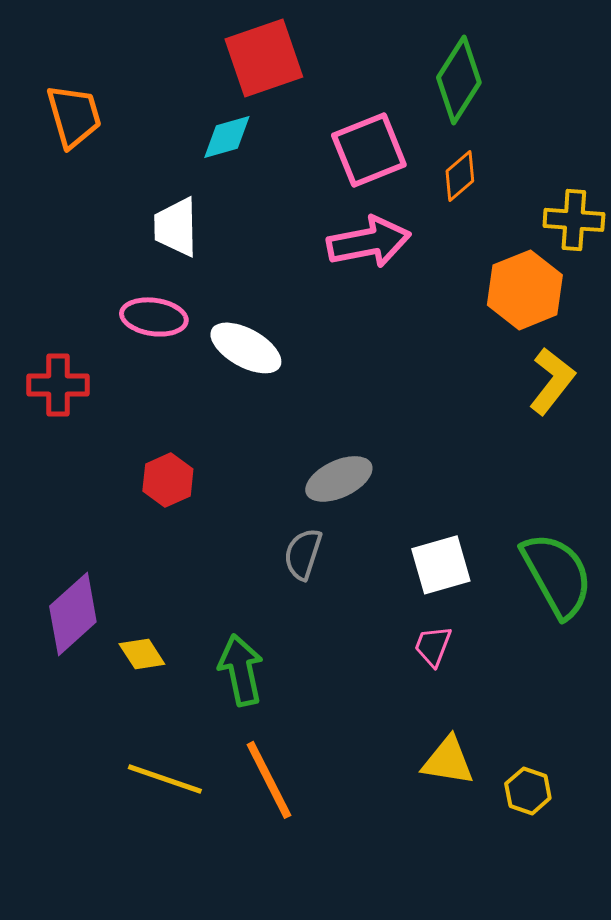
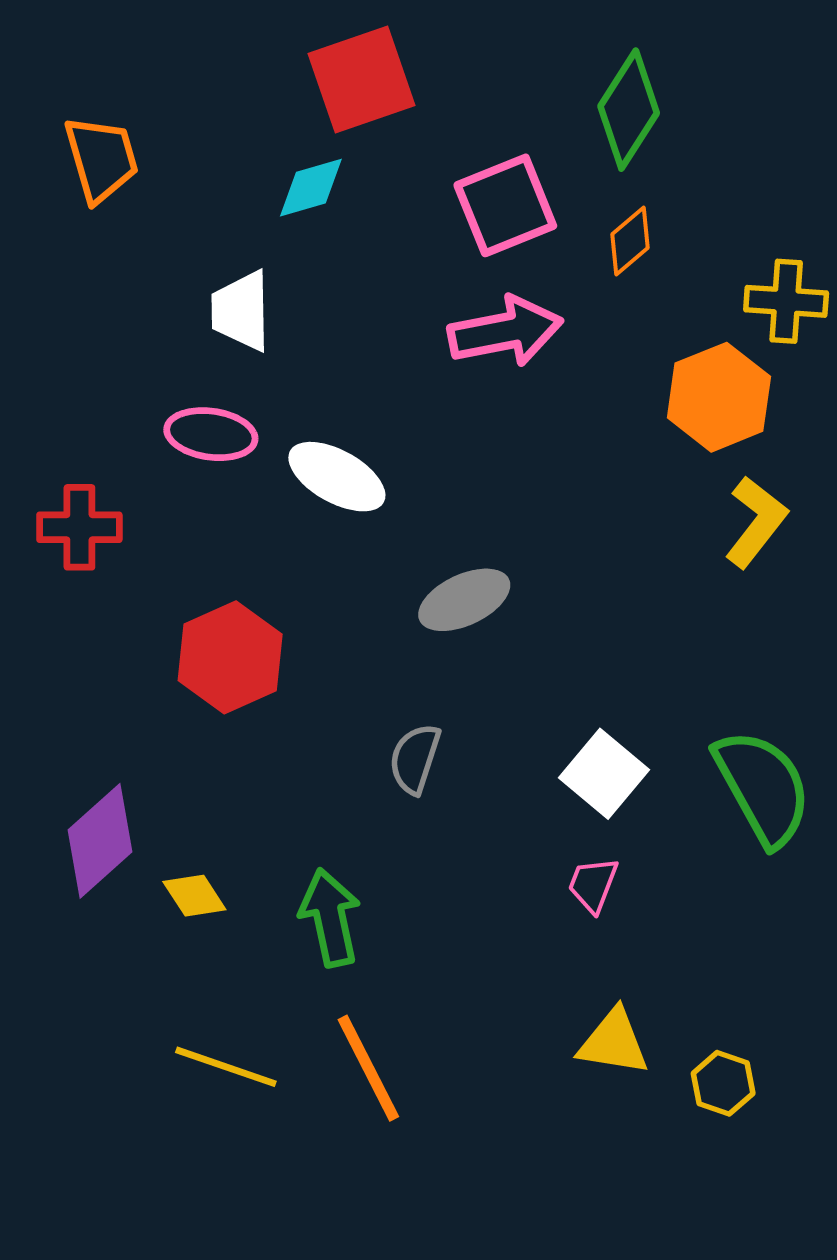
gray ellipse: (339, 479) -> (464, 600), moved
red hexagon: (168, 480) -> (230, 657), size x1.5
white square: (441, 565) -> (604, 774), turned -34

